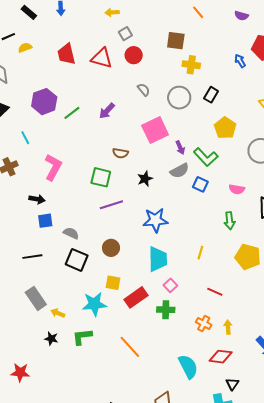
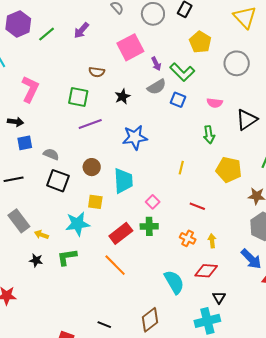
cyan trapezoid: (158, 259) -> (123, 181), moved
red rectangle: (136, 297) -> (121, 233), moved

